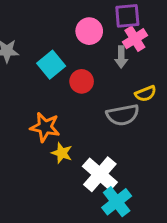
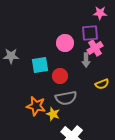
cyan square: (51, 65) -> (40, 65), turned 30
gray semicircle: (123, 115) -> (66, 98), moved
yellow star: (62, 153) -> (53, 114), moved

